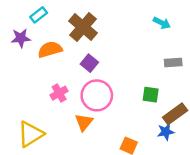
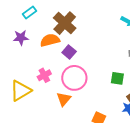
purple star: (21, 38) -> (21, 38), moved
orange semicircle: (50, 50) -> (50, 40), moved
yellow triangle: (31, 134) -> (21, 91), moved

